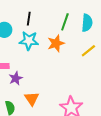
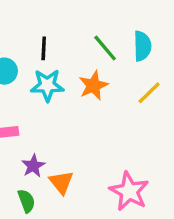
green line: (65, 22) -> (105, 48), turned -54
purple star: (16, 78) -> (33, 166), moved

